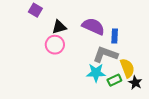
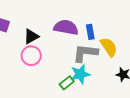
yellow semicircle: (127, 68) -> (109, 47), moved
green rectangle: (114, 80) -> (67, 83), moved

